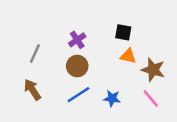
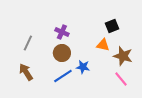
black square: (123, 32) -> (112, 26), moved, turned -32
purple cross: (77, 40) -> (62, 32), turned -32
blue star: (112, 98) -> (83, 67), moved

